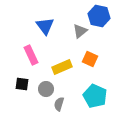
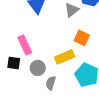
pink rectangle: (31, 55) -> (25, 45), moved
yellow rectangle: (62, 67) -> (65, 57), moved

